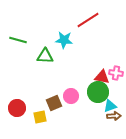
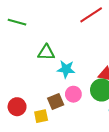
green line: (18, 40) -> (17, 22), moved
cyan star: (64, 40) -> (66, 69), moved

